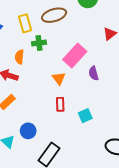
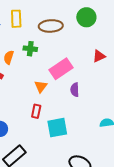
yellow rectangle: (25, 23) -> (16, 19), moved
cyan square: (85, 116) -> (57, 128), size x1.5

